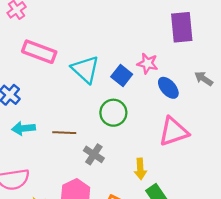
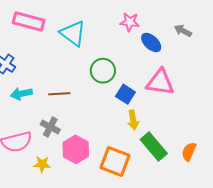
blue square: (122, 75) -> (125, 94), moved
pink triangle: (174, 131) -> (160, 82), turned 32
gray cross: (94, 154) -> (50, 127), moved

